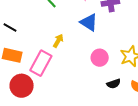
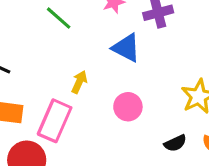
pink circle: (100, 58) -> (128, 107), moved

